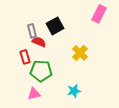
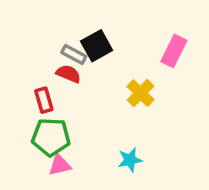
pink rectangle: (99, 14) -> (174, 51), moved
gray rectangle: (32, 31) -> (74, 54), moved, turned -48
green pentagon: (41, 71) -> (51, 137), moved

